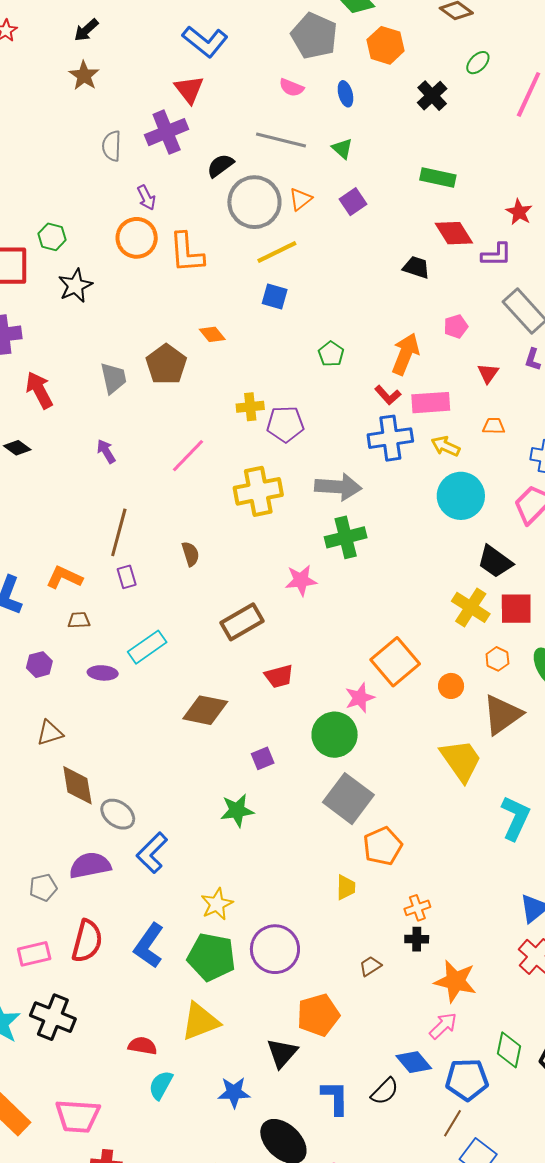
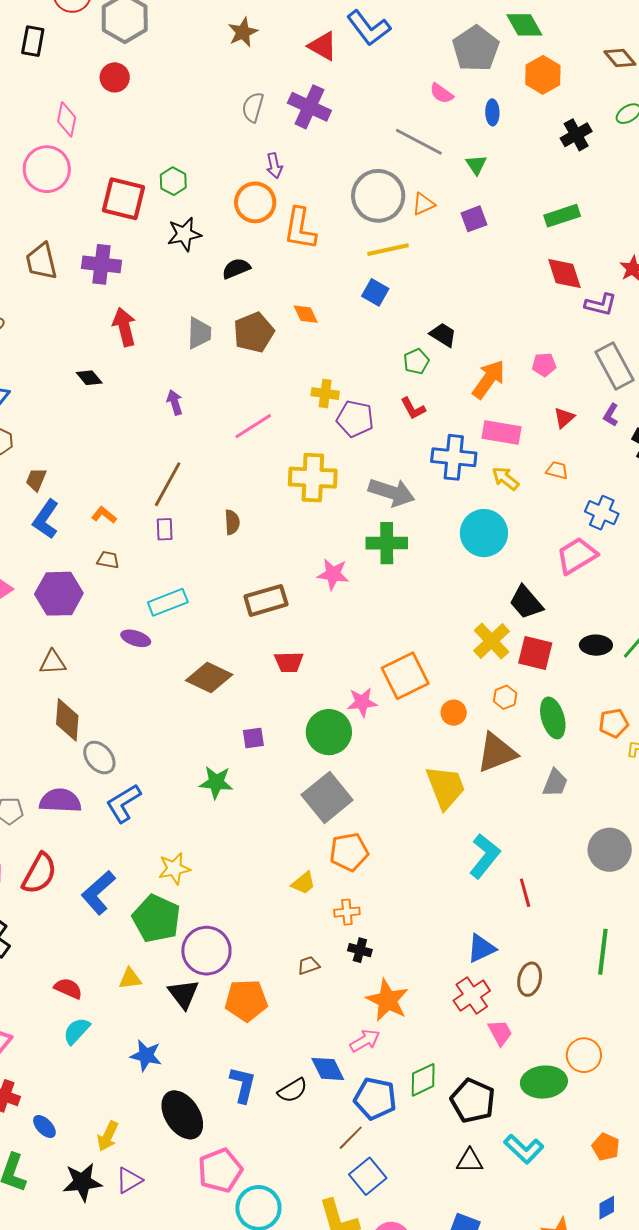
red triangle: (189, 89) -> (323, 46), moved, turned -36
purple cross: (167, 132) -> (309, 107), turned 33
black semicircle: (220, 166) -> (236, 268), moved
green rectangle: (438, 177) -> (562, 216), turned -44
black trapezoid: (416, 267) -> (443, 335), moved
red L-shape: (388, 395) -> (413, 408), moved
cyan circle: (461, 496) -> (484, 533), moved
orange L-shape: (64, 577) -> (104, 515), size x0.7
purple hexagon: (39, 665) -> (59, 594), size x1.8
purple ellipse: (103, 673) -> (136, 638), moved
yellow trapezoid: (346, 887) -> (303, 883), turned 36
orange cross: (417, 908) -> (347, 912), moved
purple circle: (275, 949) -> (206, 951), moved
yellow triangle: (200, 1022) -> (130, 979), size x0.6
green diamond: (509, 1050) -> (423, 1080), turned 39
black triangle: (282, 1053) -> (183, 994), moved, turned -32

